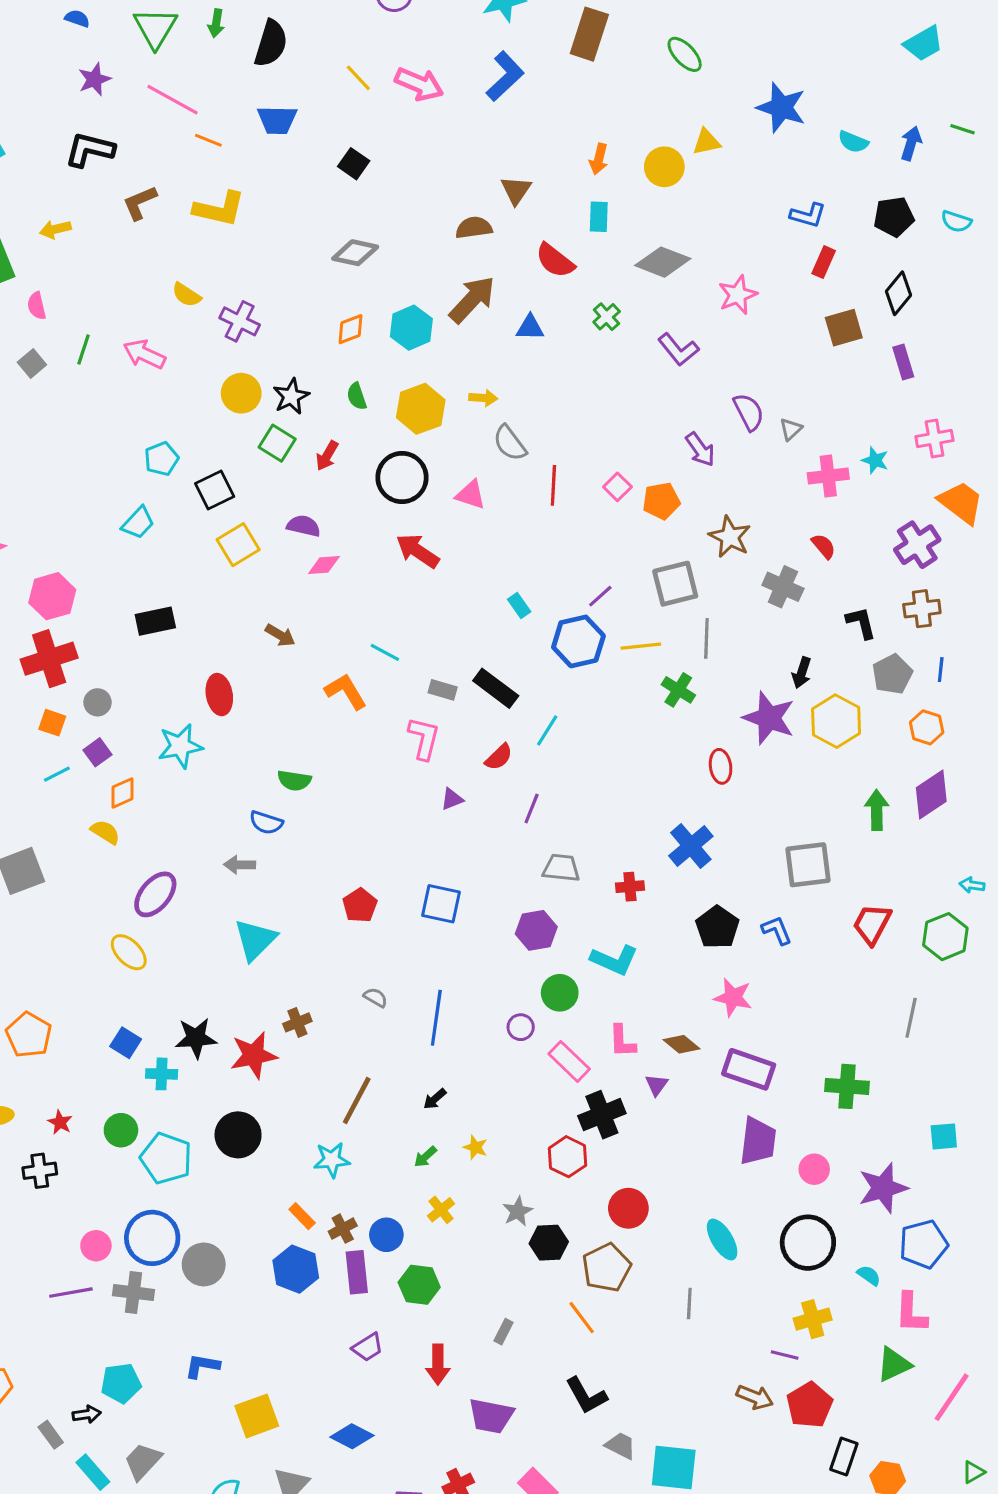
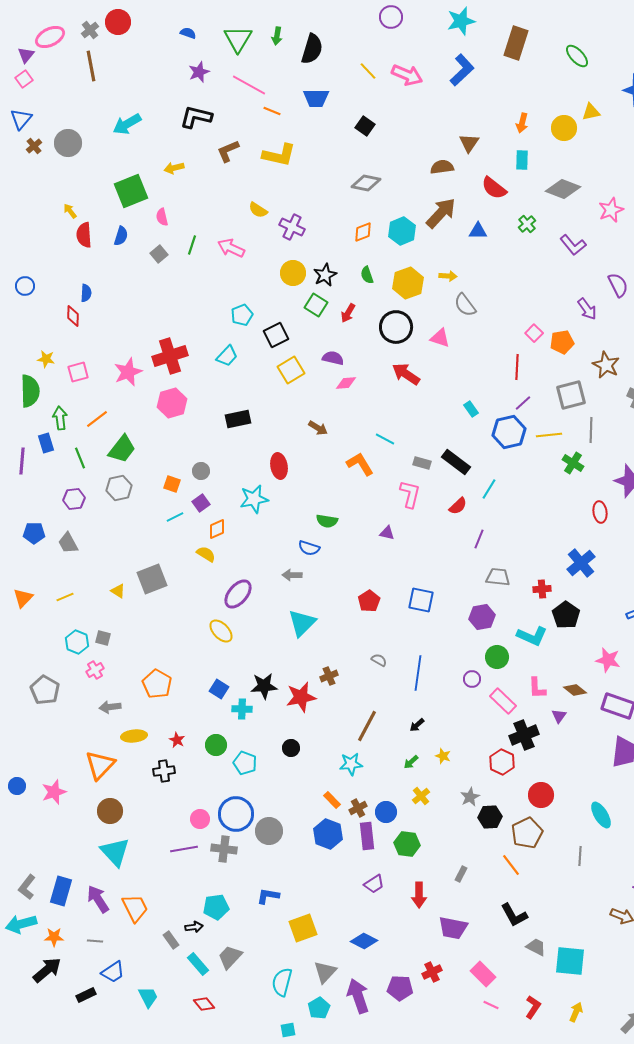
red line: (553, 485) -> (517, 367), moved
red cross: (49, 659) -> (170, 356), moved
purple triangle: (452, 799) -> (387, 533), moved, turned 35
black pentagon: (717, 927) -> (566, 615), moved
black circle: (238, 1135) -> (291, 748), size x0.6
cyan pentagon: (166, 1158) -> (245, 763), size x0.7

